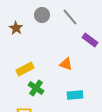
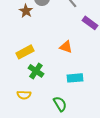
brown star: (16, 28) -> (26, 11), moved

